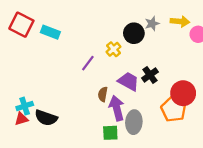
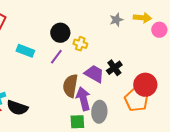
cyan rectangle: (50, 32) -> (25, 51), moved
black circle: (134, 33) -> (60, 33), moved
yellow cross: (114, 49) -> (80, 44), turned -32
brown semicircle: (103, 94) -> (70, 86), size x1.6

